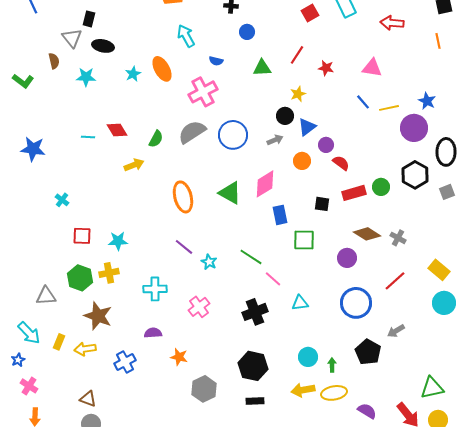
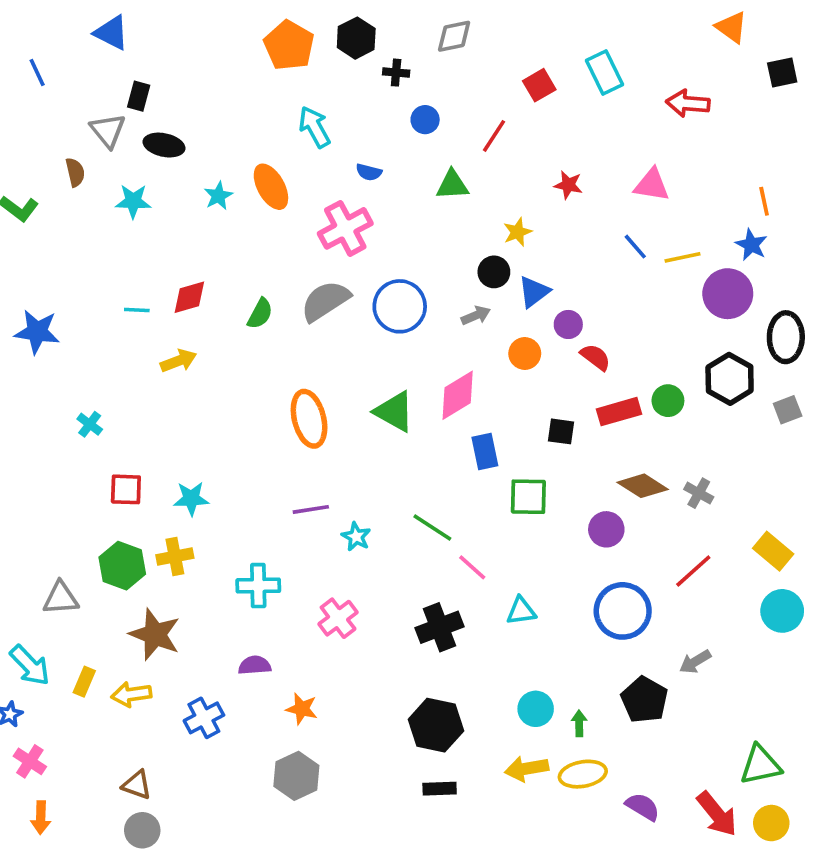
orange line: (438, 41) -> (764, 201), moved
red line: (297, 55) -> (494, 136), moved
red diamond: (117, 130) -> (189, 297), turned -75
yellow arrow: (134, 165) -> (179, 361), moved
purple line: (184, 247) -> (311, 509), turned -48
gray hexagon: (204, 389) -> (296, 776), moved

